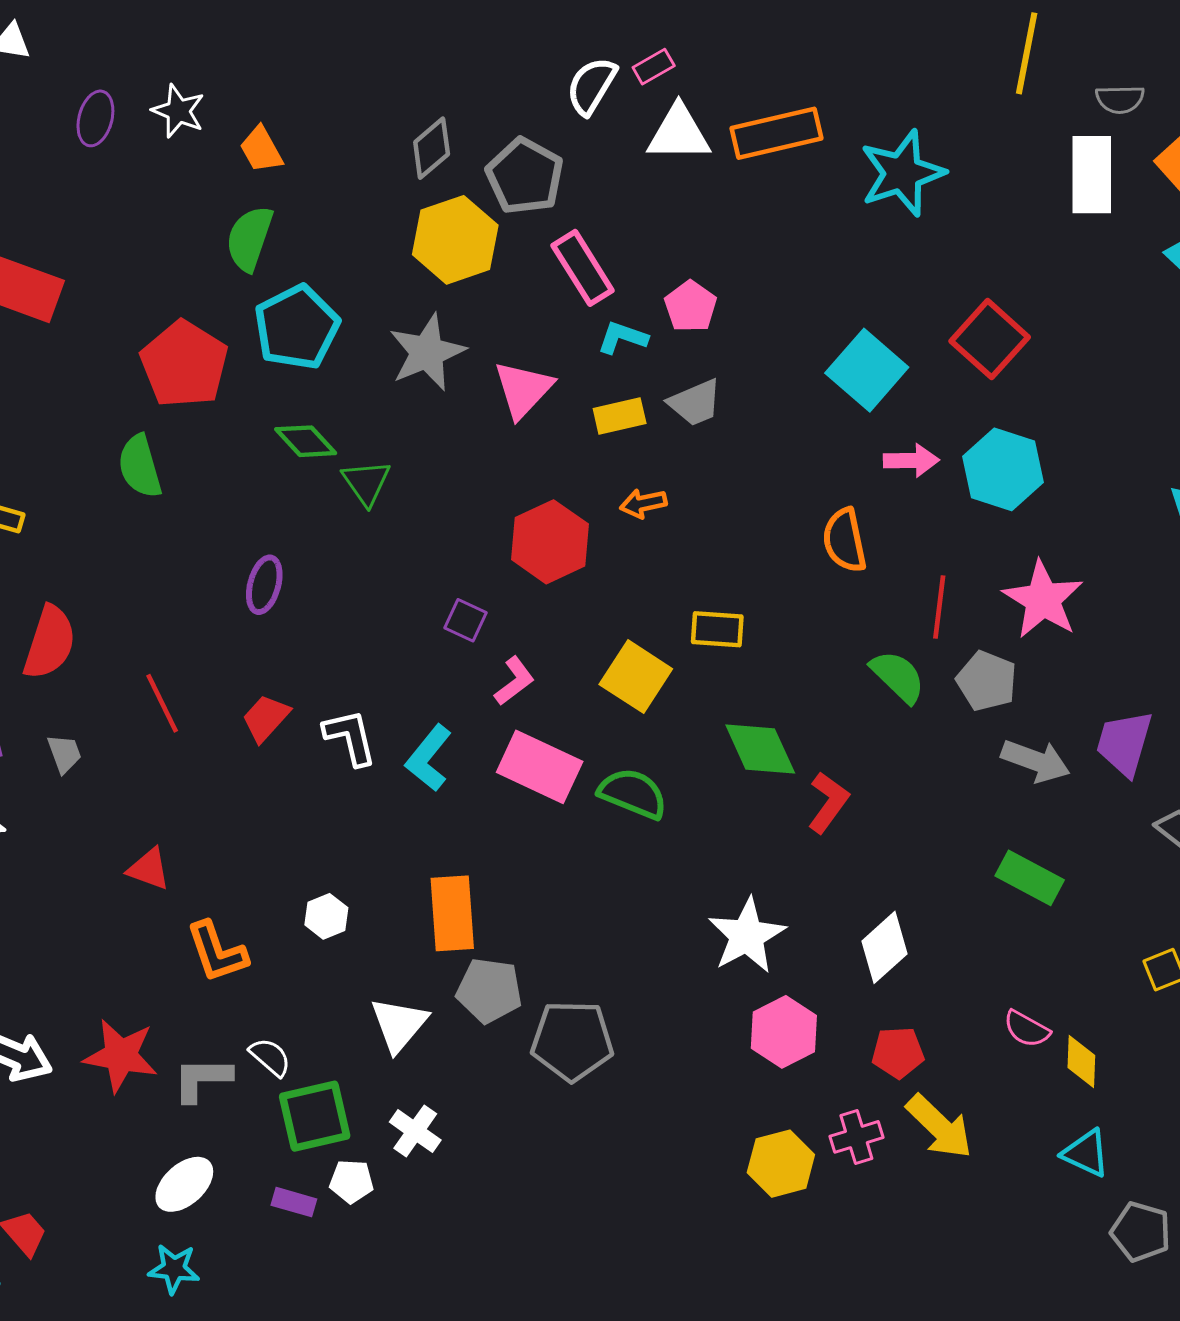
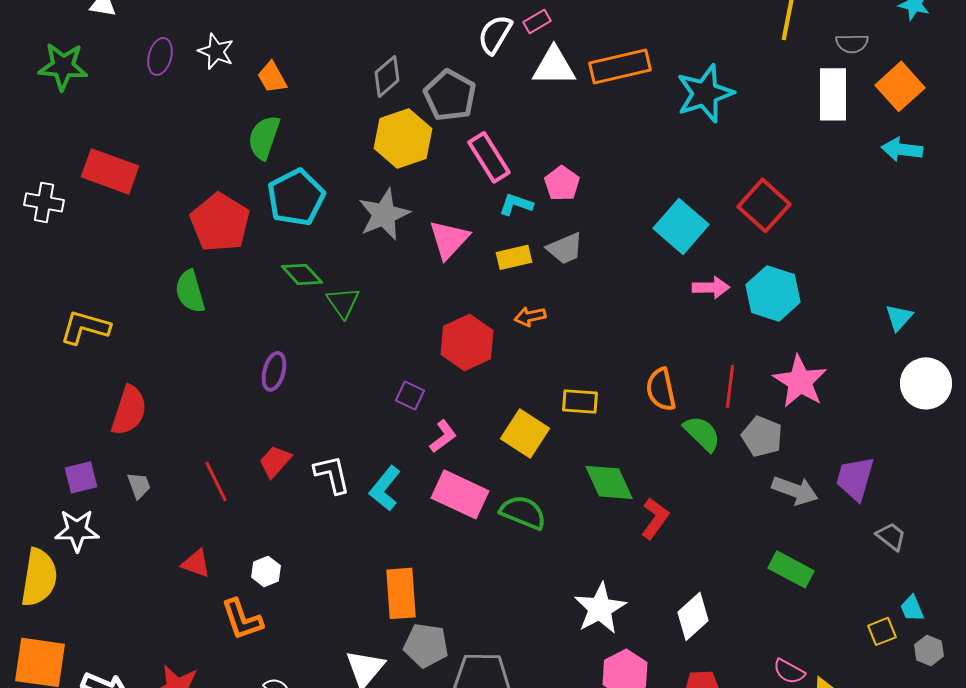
orange semicircle: (845, 540) -> (661, 389), moved
red line: (162, 703) -> (216, 481), moved
white hexagon: (326, 916) -> (266, 571), moved

